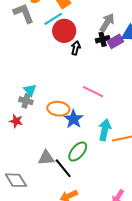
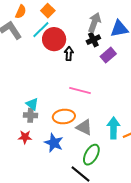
purple rectangle: (115, 41) -> (108, 55), moved
pink line: (93, 92) -> (80, 91), moved
blue star: (74, 119) -> (54, 143), moved
gray triangle: (46, 158) -> (84, 127), moved, turned 42

